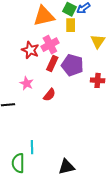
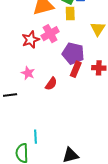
red star: (30, 50) -> (31, 40), turned 30
red rectangle: (52, 64) -> (76, 69), moved

